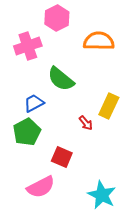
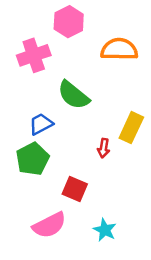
red arrow: (86, 123) -> (104, 148), turned 49
cyan star: (102, 195) -> (105, 230), moved, size x0.7

